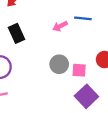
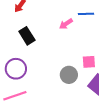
gray circle: (59, 64) -> (69, 75), moved

